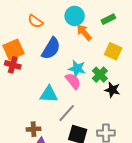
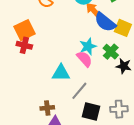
blue semicircle: (51, 48) -> (105, 22), moved, turned 100
cyan star: (77, 69) -> (88, 46), turned -30

